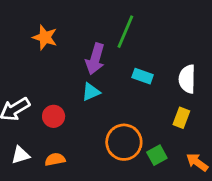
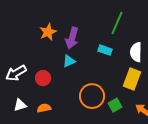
green line: (125, 32) -> (117, 23), moved
orange star: (45, 37) -> (48, 32), moved, turned 30
yellow rectangle: (181, 118) -> (132, 79), size x1.5

